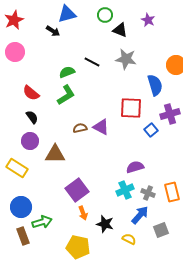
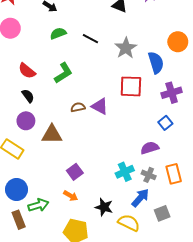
gray star: (126, 59) -> (126, 48), moved, turned 30
green semicircle: (67, 72) -> (58, 33), moved
blue square: (151, 130) -> (165, 123), moved
purple semicircle: (135, 167) -> (150, 148), moved
purple square: (77, 190) -> (75, 172), size x0.7
orange arrow: (83, 213) -> (71, 196), moved, turned -40
yellow semicircle: (129, 239) -> (129, 223), size x1.5

